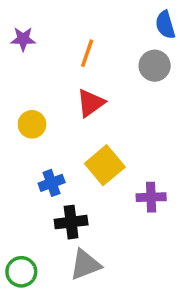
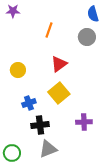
purple star: (23, 39) -> (13, 11), moved
red triangle: (91, 103) -> (59, 64), moved
purple cross: (151, 197) -> (84, 122), moved

